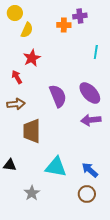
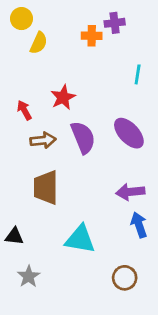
red star: (32, 58) -> (63, 97), moved
brown arrow: (16, 104) -> (43, 140), moved
purple arrow: (91, 120) -> (130, 192), moved
blue arrow: (90, 170) -> (139, 225), moved, turned 30
gray star: (32, 193) -> (29, 276), moved

